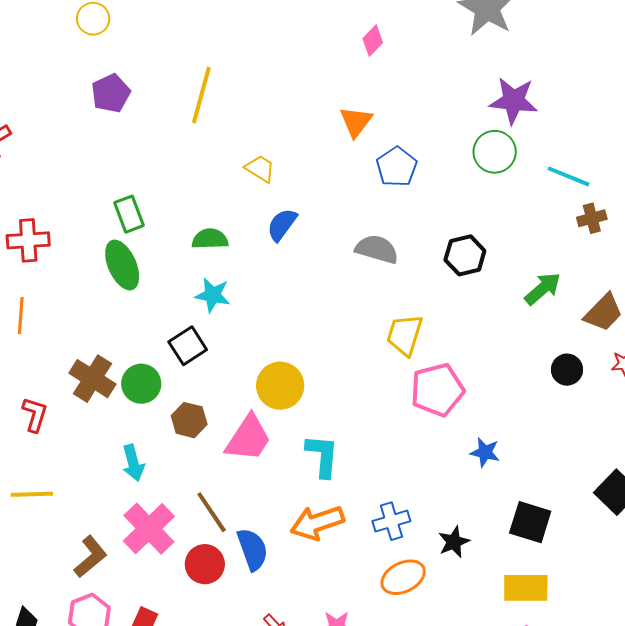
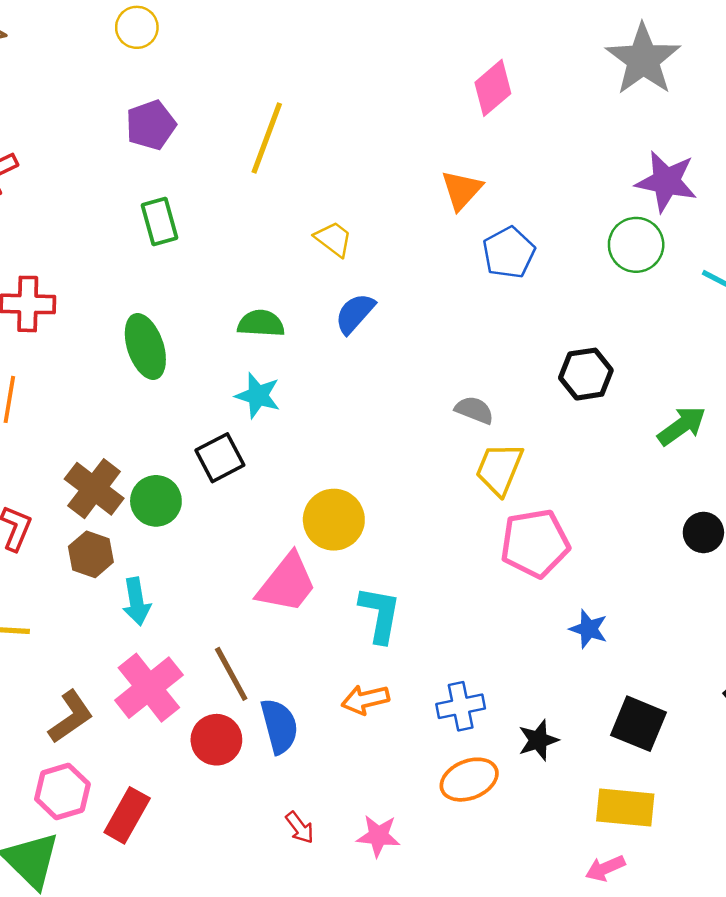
pink diamond: (373, 41) -> (493, 88), size x1.4
green rectangle: (129, 214) -> (159, 221), moved
gray semicircle: (377, 249) -> (474, 410), moved, size x0.7
brown hexagon: (189, 420) -> (91, 554), moved
orange arrow: (317, 523) -> (365, 700), size x0.7

